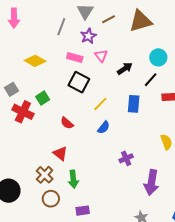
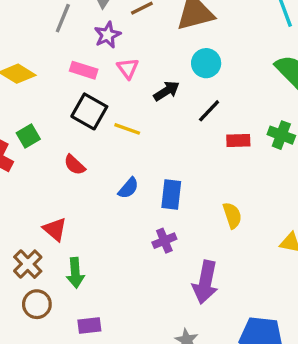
cyan circle: (158, 57) -> (206, 63), moved
yellow line: (100, 104) -> (127, 129), moved, turned 63
blue rectangle: (134, 104) -> (171, 194), moved
red semicircle: (67, 123) -> (75, 165), moved

